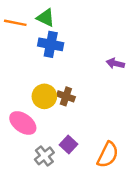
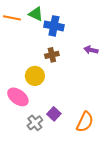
blue cross: (51, 44) -> (54, 26), moved
brown cross: (66, 96) -> (52, 55), moved, turned -32

